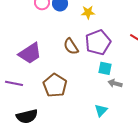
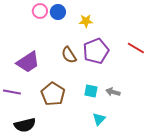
cyan square: (105, 68) -> (91, 91), moved

